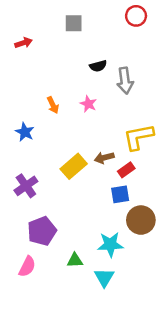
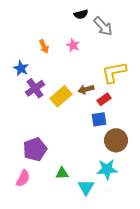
gray arrow: (125, 81) -> (103, 26), turned -35
purple cross: (26, 186) -> (35, 88), moved
cyan star: (110, 244) -> (107, 169), moved

